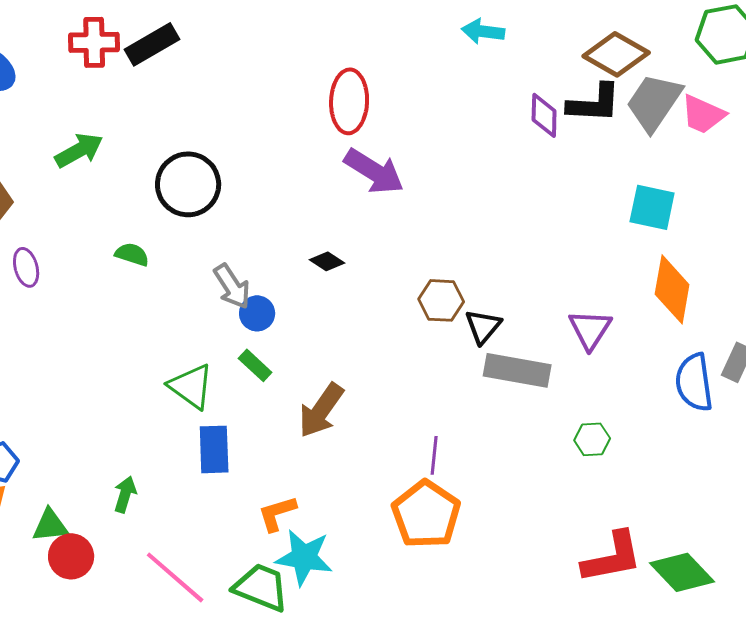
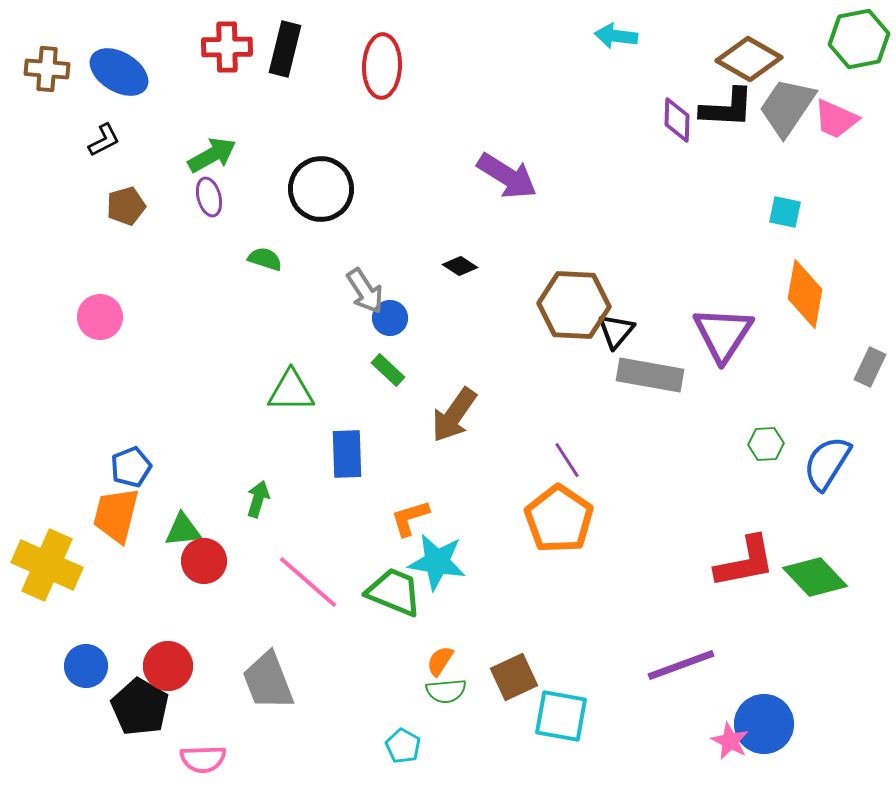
black rectangle: (152, 44) -> (285, 49), turned -46
red ellipse: (349, 101) -> (382, 66), moved
cyan square: (652, 207) -> (785, 212), size x0.7
purple ellipse: (26, 267) -> (209, 197), moved
brown hexagon: (441, 300) -> (574, 305), size x1.6
purple triangle: (590, 329) -> (723, 334), size x1.4
blue semicircle: (694, 382) -> (827, 463), moved, turned 40
green triangle: (191, 386) -> (291, 391), moved, turned -36
green hexagon: (592, 439) -> (766, 444), moved
purple line: (434, 455) -> (567, 460), turned -39

